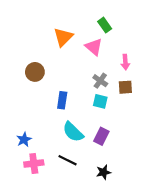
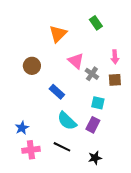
pink triangle: (94, 47) -> (76, 61), moved
blue rectangle: (62, 100) -> (57, 92), turned -56
cyan square: (100, 101) -> (98, 103), moved

